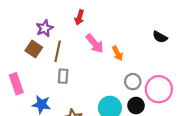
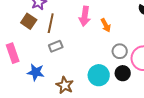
pink arrow: (95, 44) -> (85, 16), turned 48
gray rectangle: (63, 76) -> (56, 46), turned 64

